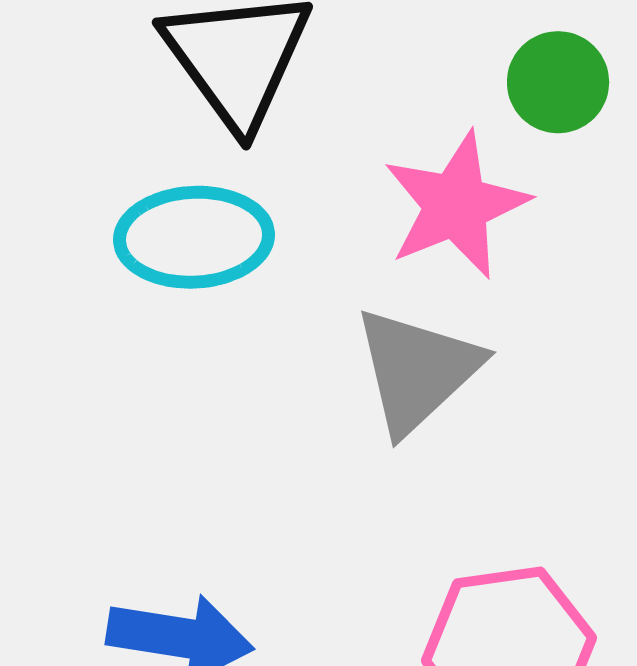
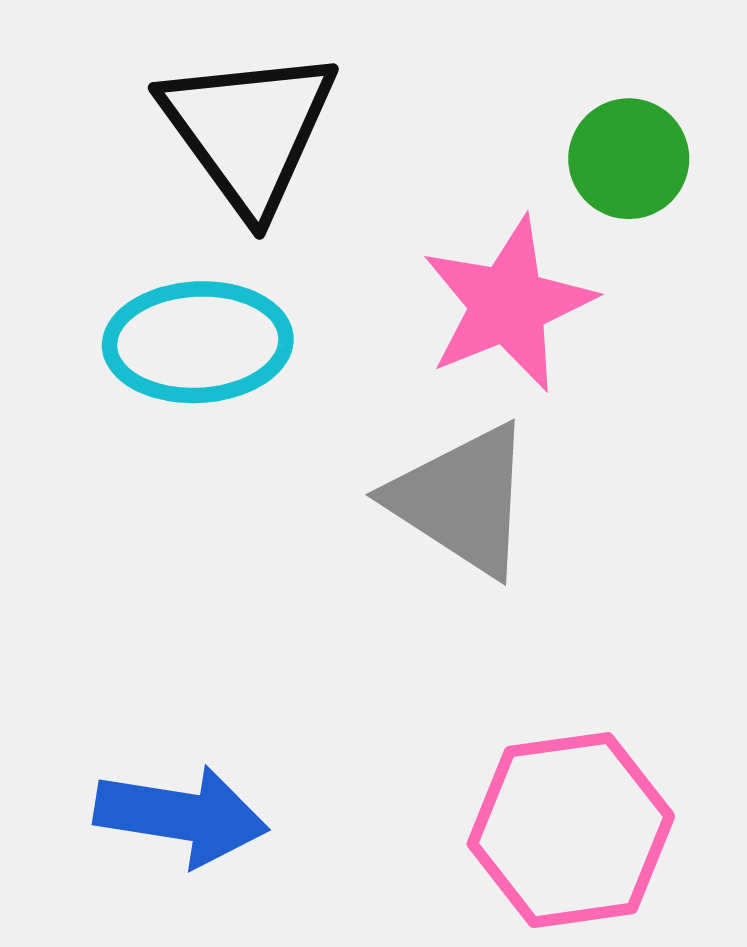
gray triangle: (417, 370) -> (462, 500), turned -44

